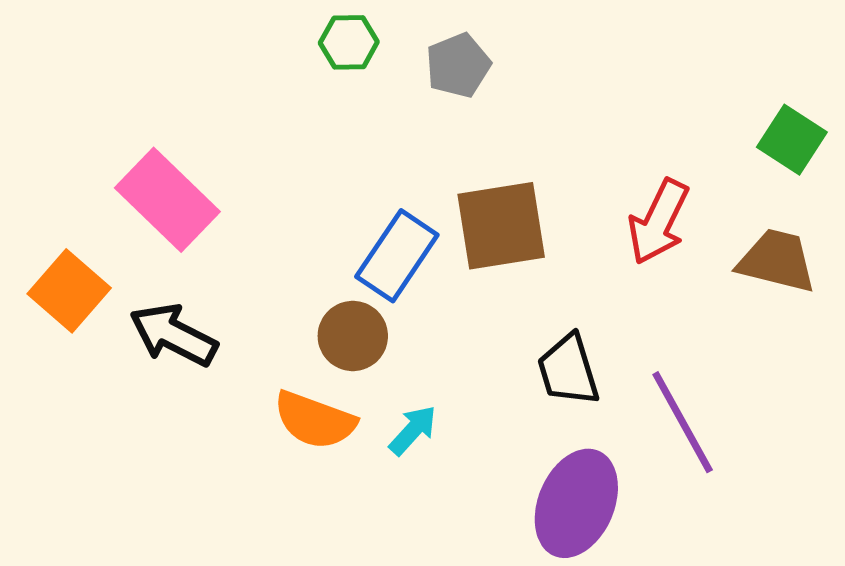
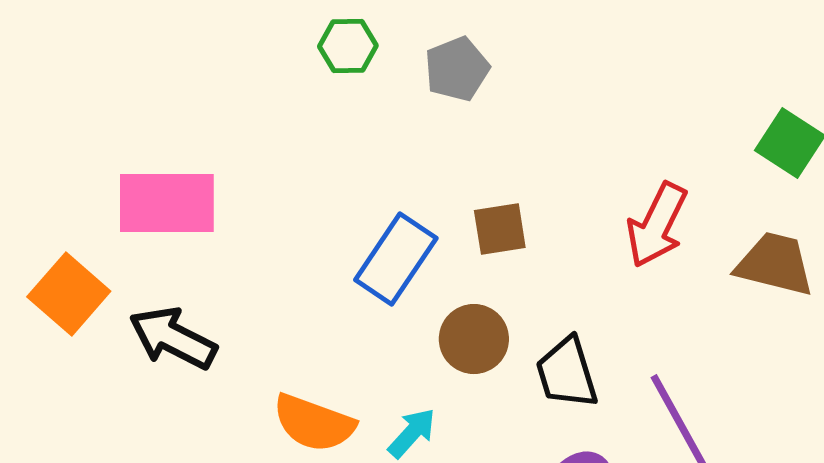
pink rectangle: (167, 200) -> (167, 203), turned -44
brown square: (501, 226) -> (500, 229), size x0.6
brown circle: (353, 336) -> (474, 339), moved

